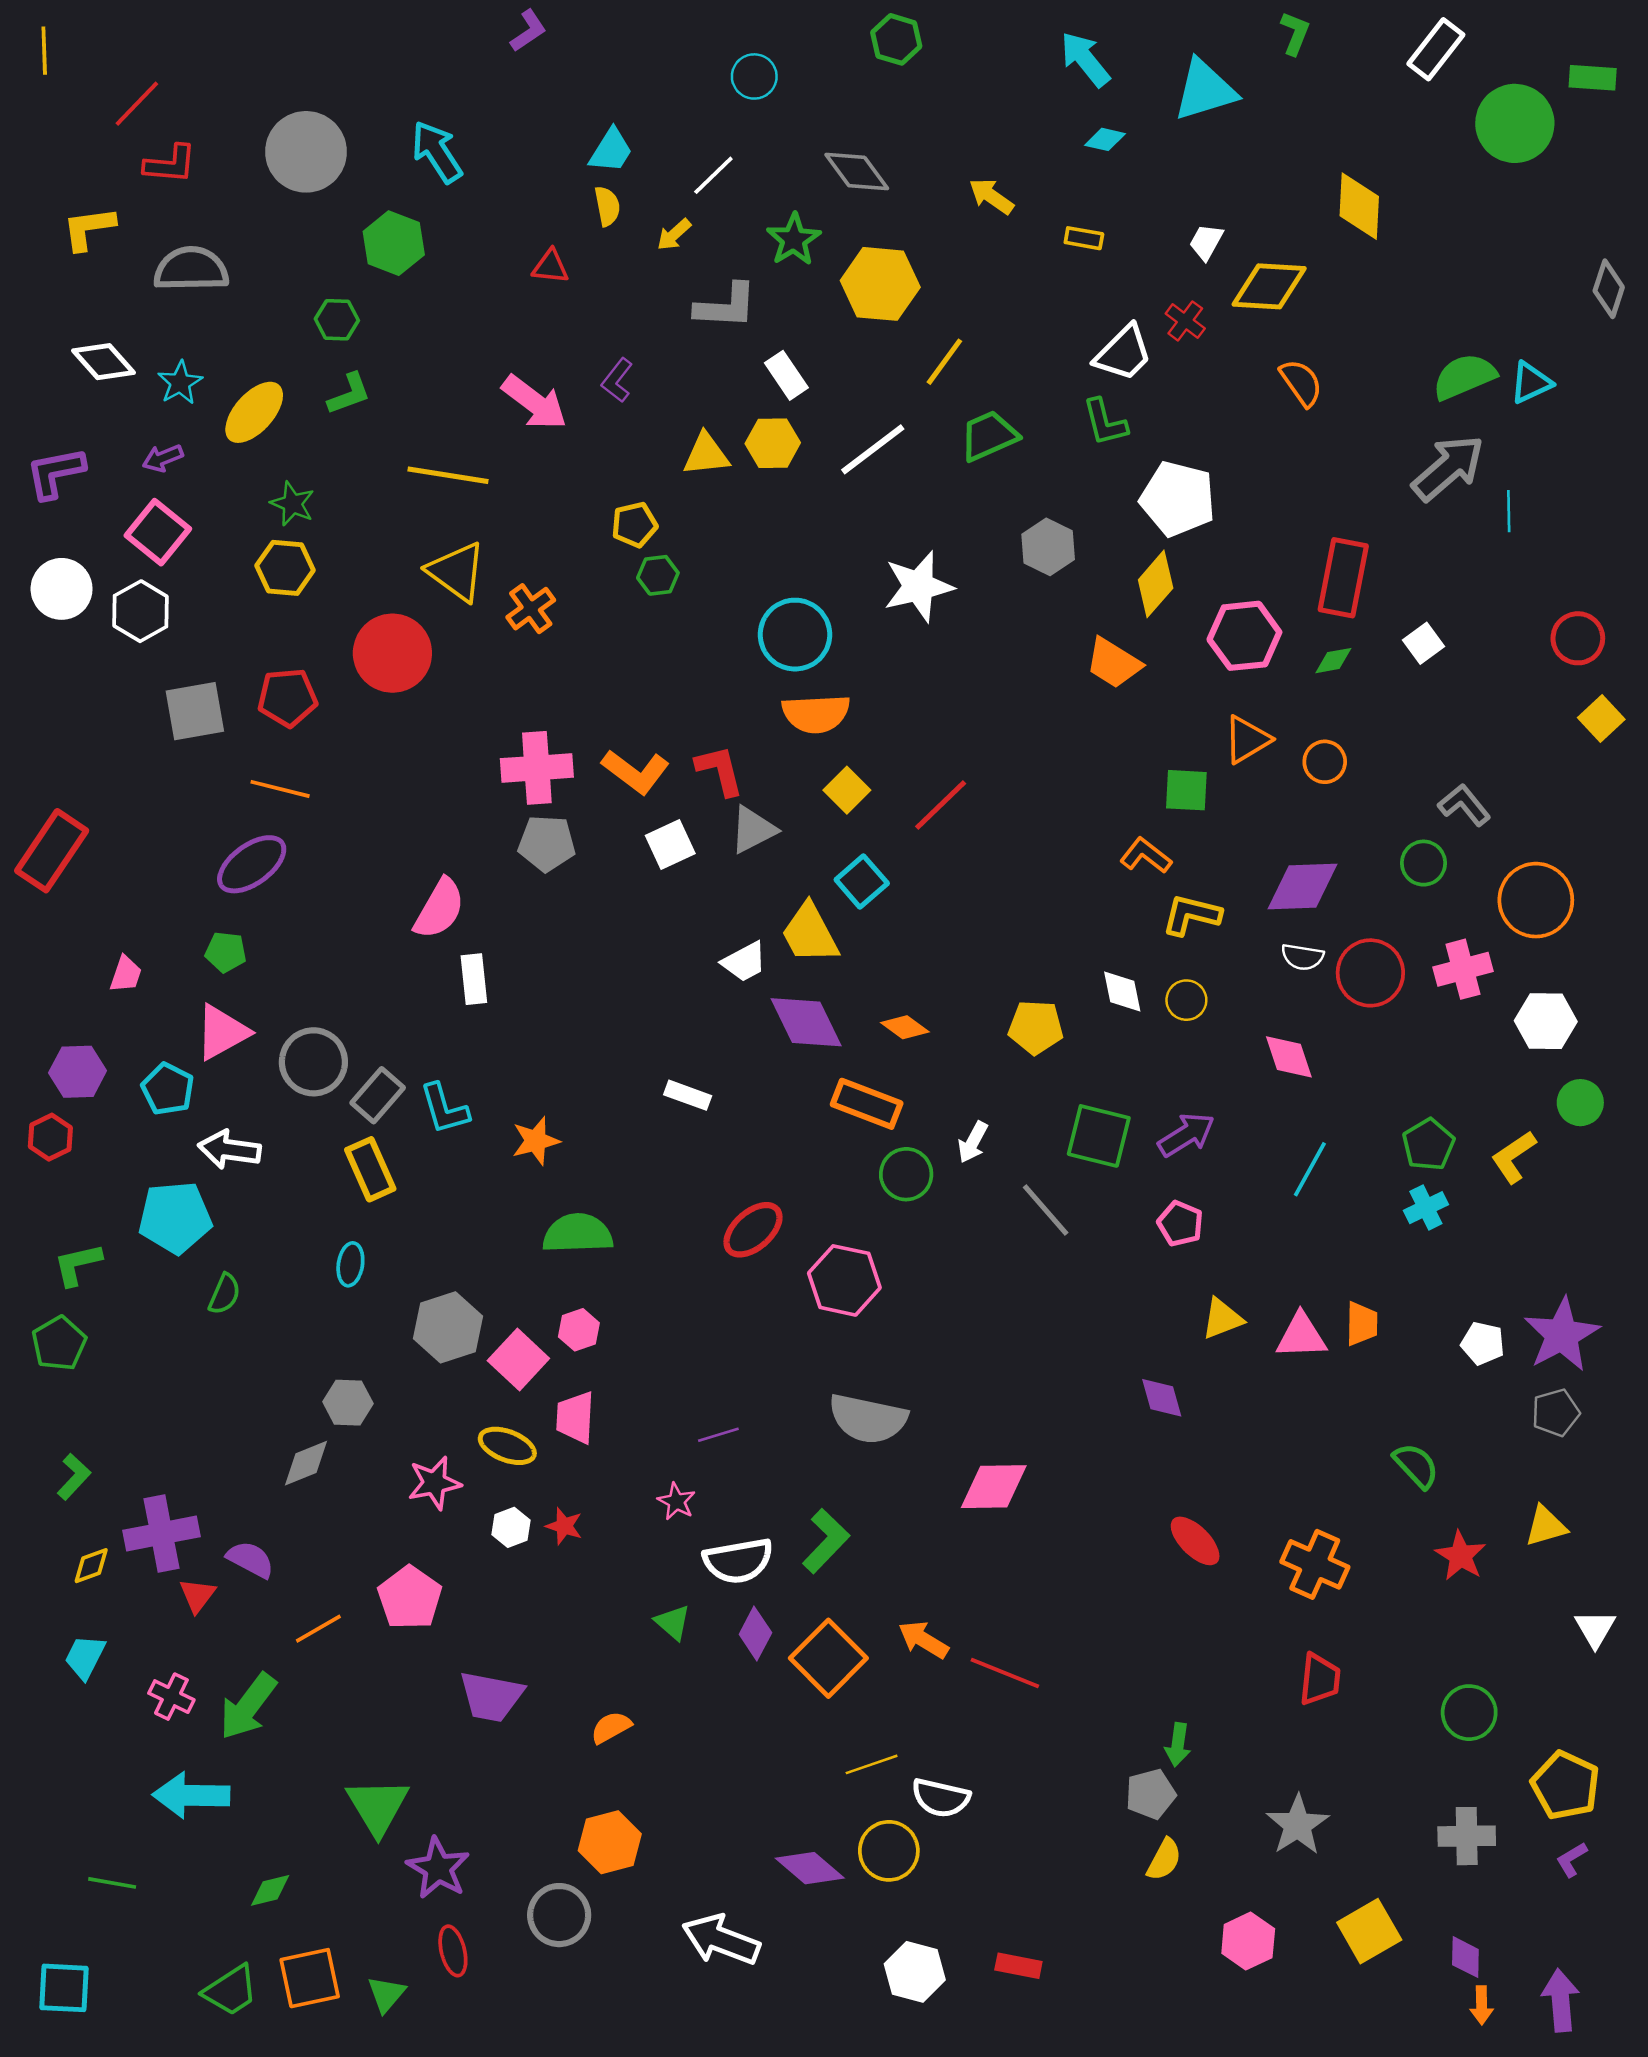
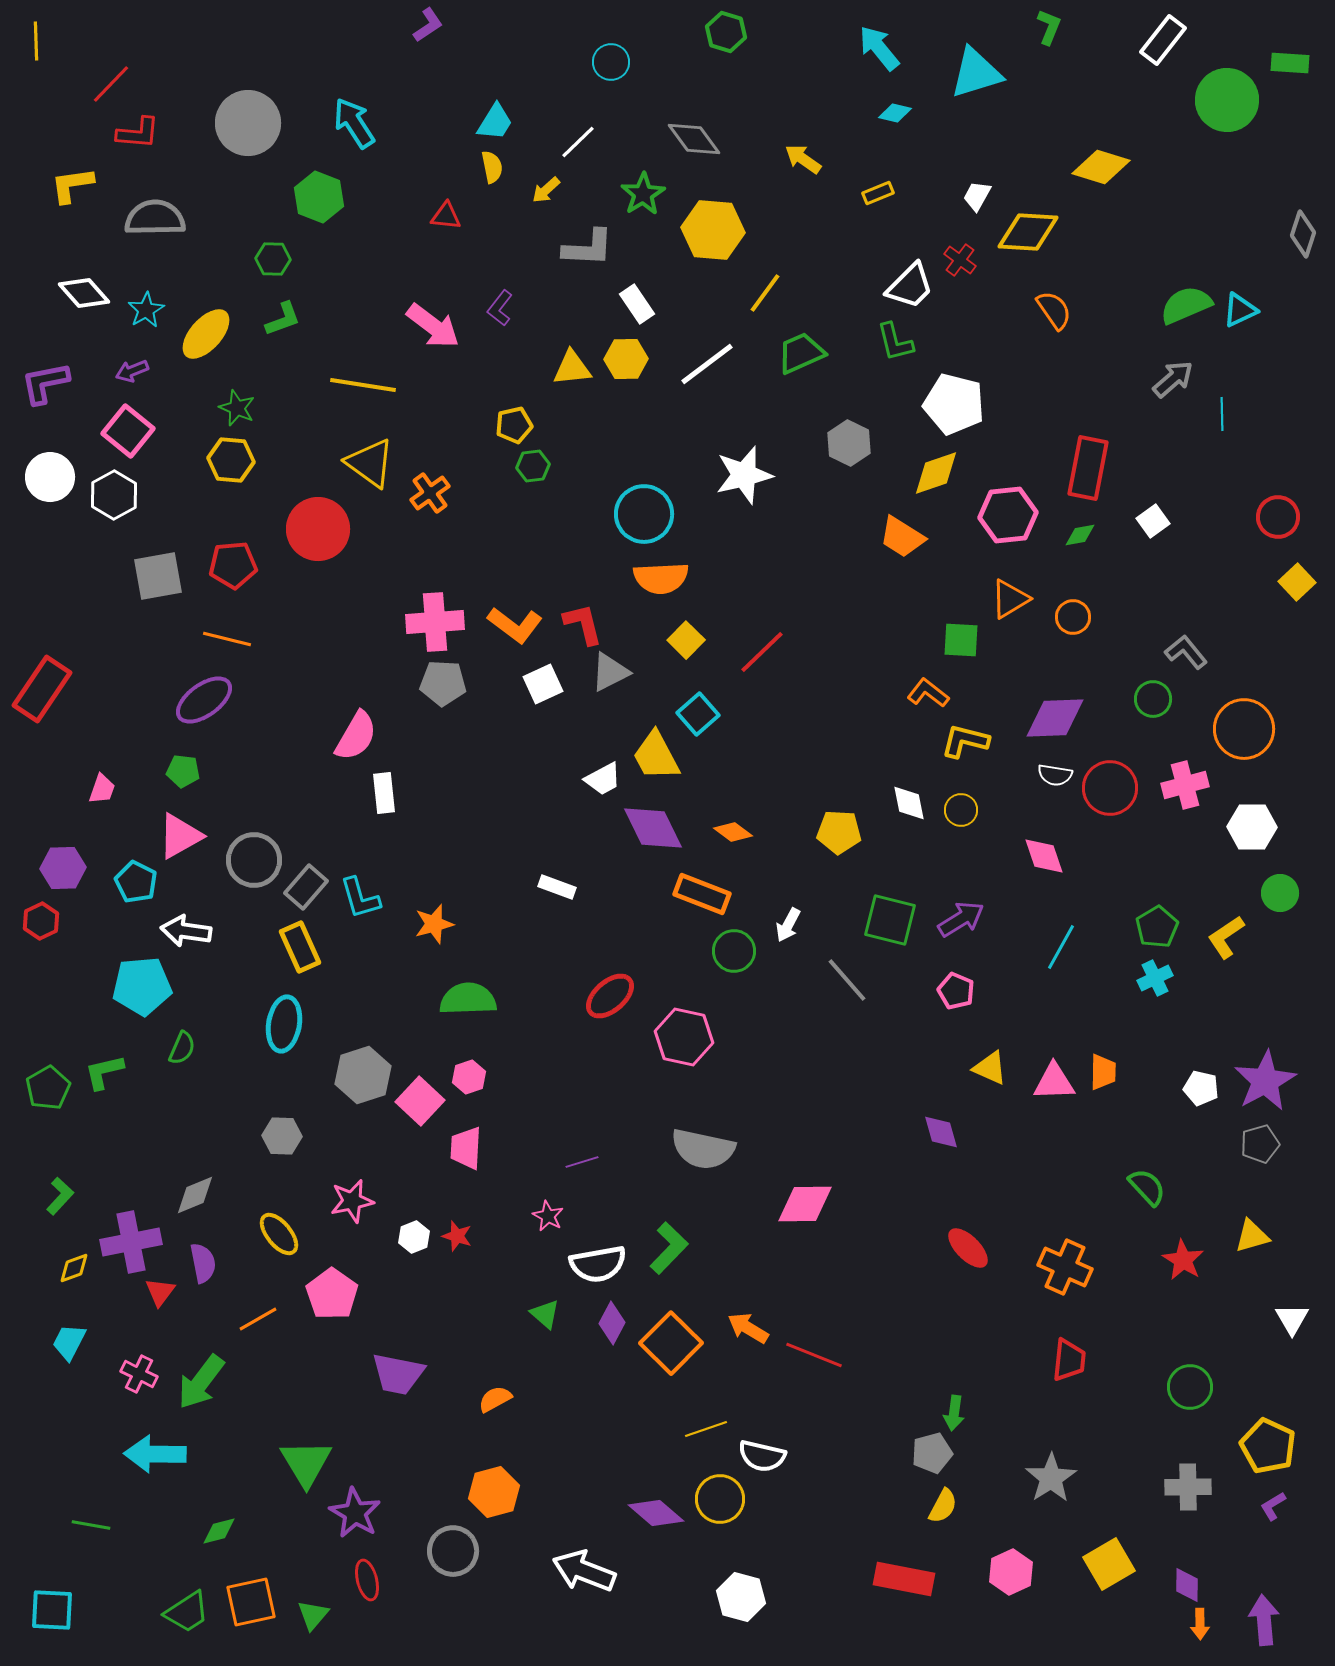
yellow diamond: (1359, 206) -> (1101, 167), turned -76
yellow rectangle: (1084, 238) -> (878, 193), turned -32
gray arrow: (1448, 468) -> (1173, 379), size x0.7
yellow diamond: (1156, 584) -> (936, 473), turned 30
green L-shape: (78, 1264) -> (104, 1072), moved
cyan ellipse: (350, 1264) -> (284, 1024), size x1.6
yellow triangle: (1222, 1319) -> (990, 1068), turned 45
yellow ellipse: (507, 1446) -> (279, 1234), moved, turned 30
gray diamond: (306, 1463) -> (195, 1195), moved
purple semicircle: (250, 1559) -> (203, 1263), turned 51
red rectangle: (1018, 1966) -> (904, 1579), moved, size x1.6

